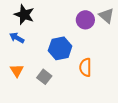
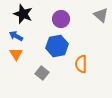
purple circle: (85, 20) -> (61, 19), moved
orange triangle: (17, 70) -> (16, 54), moved

